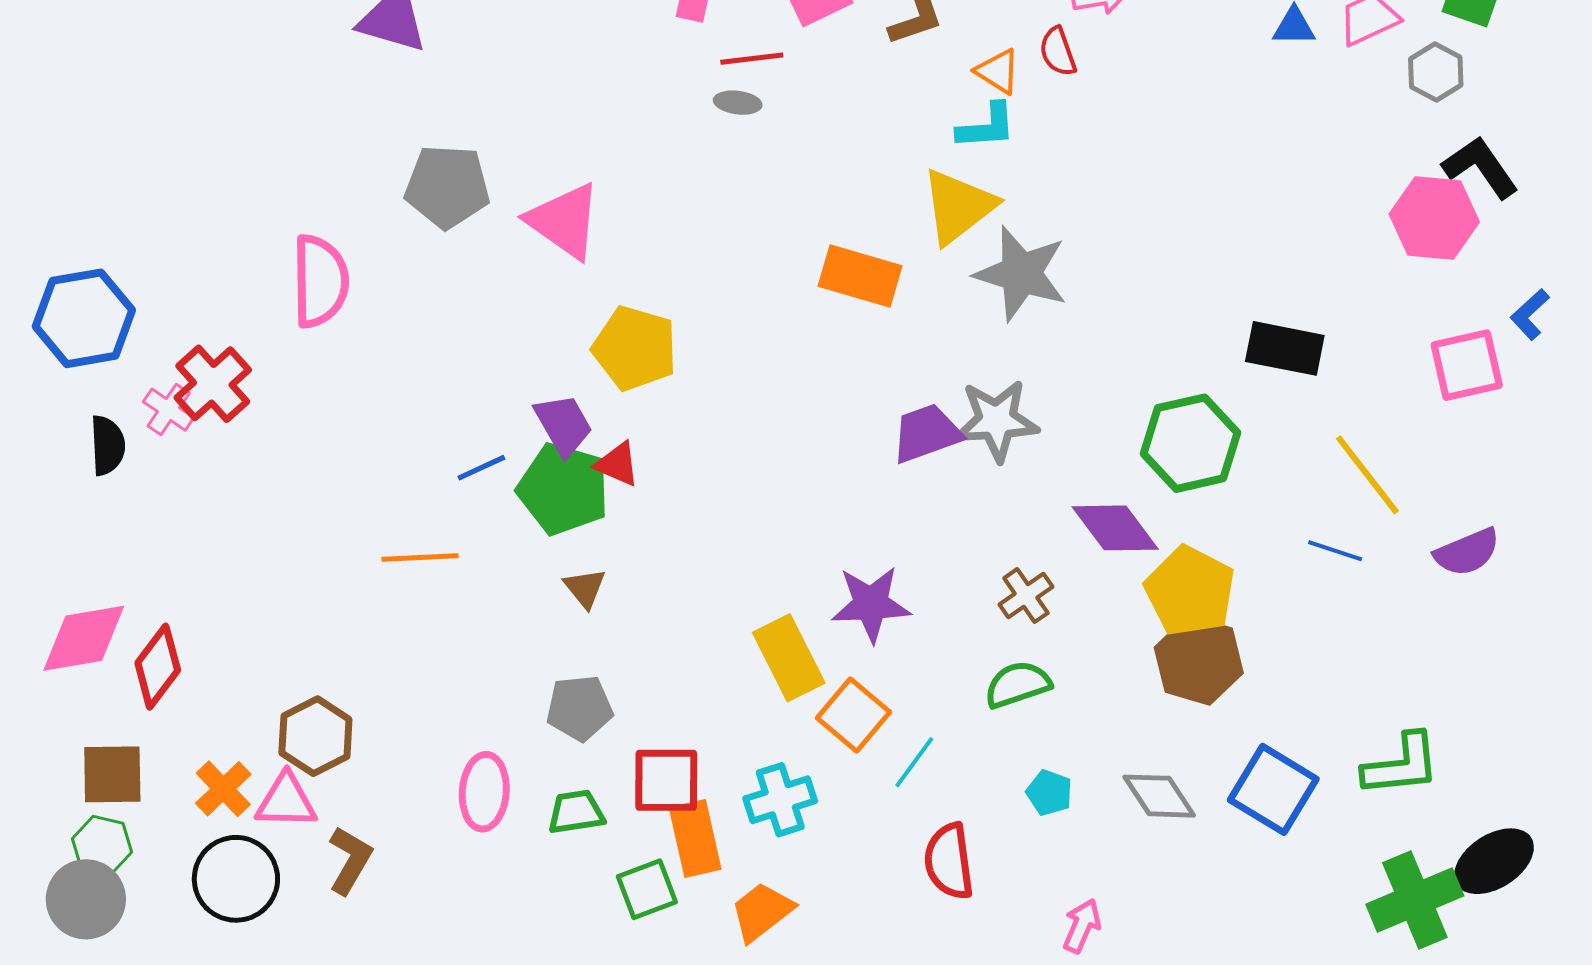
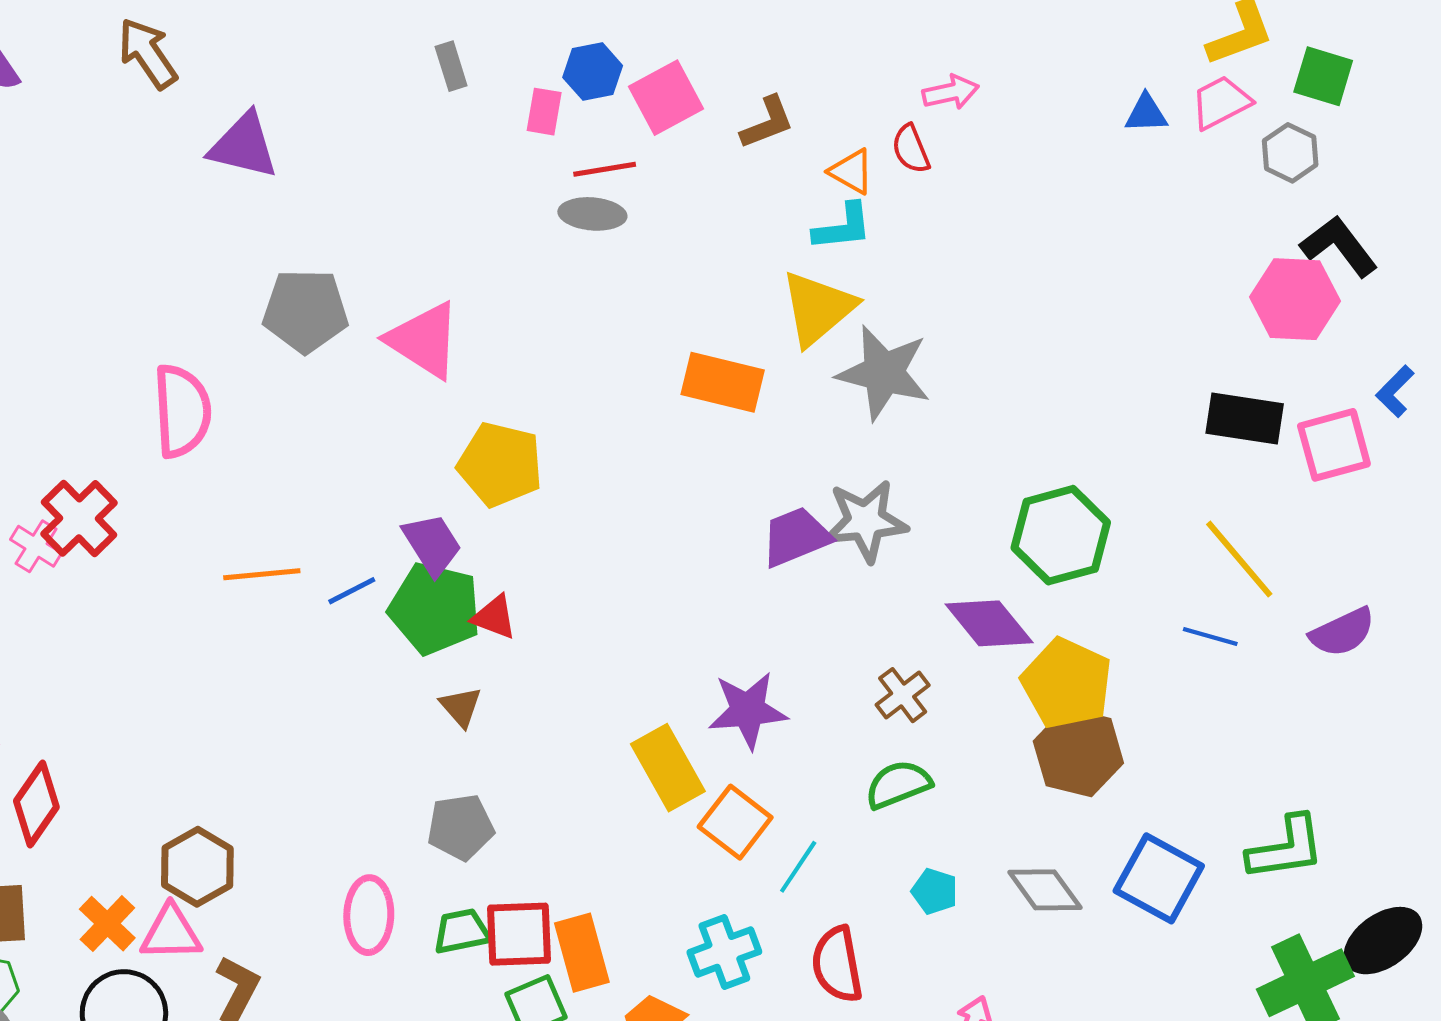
gray ellipse: (738, 103) -> (592, 214), size x1.4
black rectangle: (1285, 348) -> (1245, 418), moved
red triangle: (617, 464) -> (494, 617), moved
orange line: (420, 557) -> (262, 574), moved
red square: (666, 780) -> (519, 934), moved
cyan cross: (780, 800) -> (724, 952), moved

